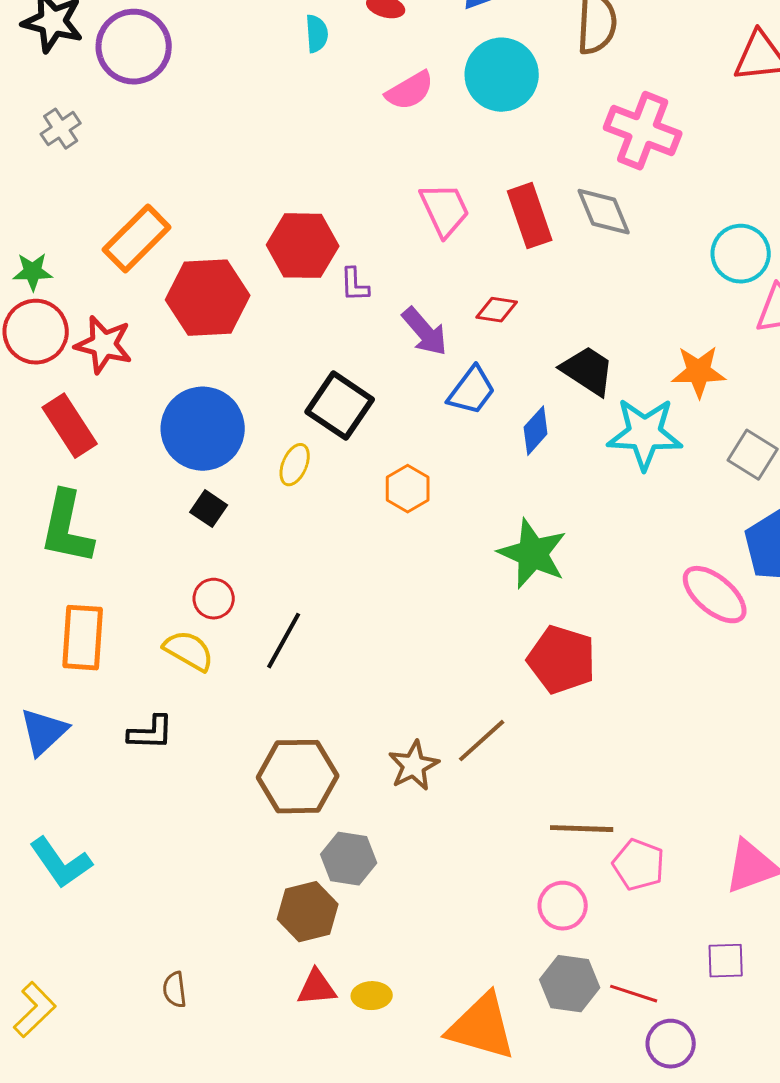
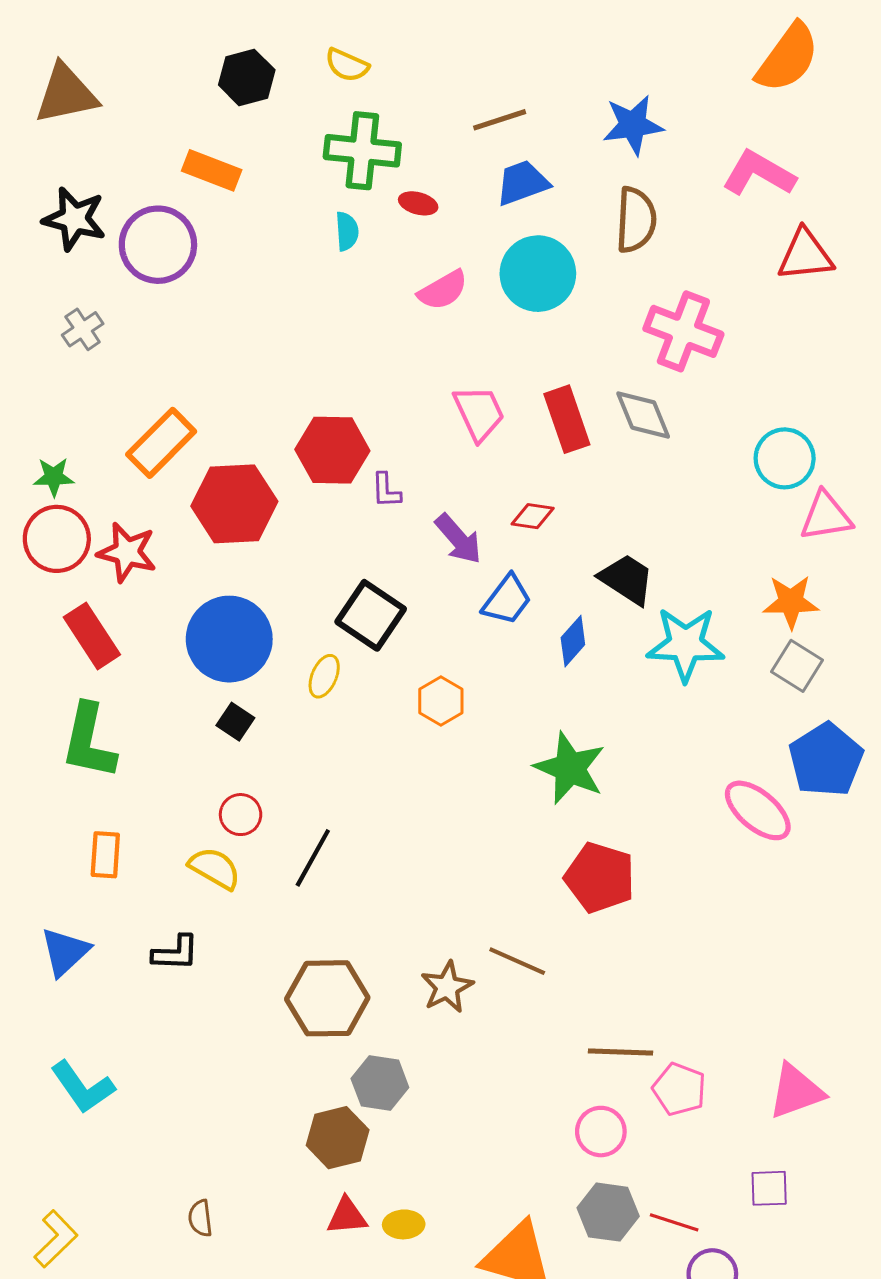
orange star: (699, 372) -> (791, 602), moved
orange rectangle: (83, 638) -> (105, 855), size x0.7
brown line: (482, 741) -> (517, 961), turned 66

